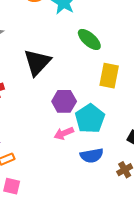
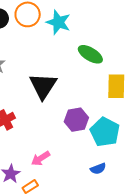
pink arrow: (64, 133) -> (40, 158), moved
blue semicircle: (92, 156) -> (98, 169), moved, size x0.7

